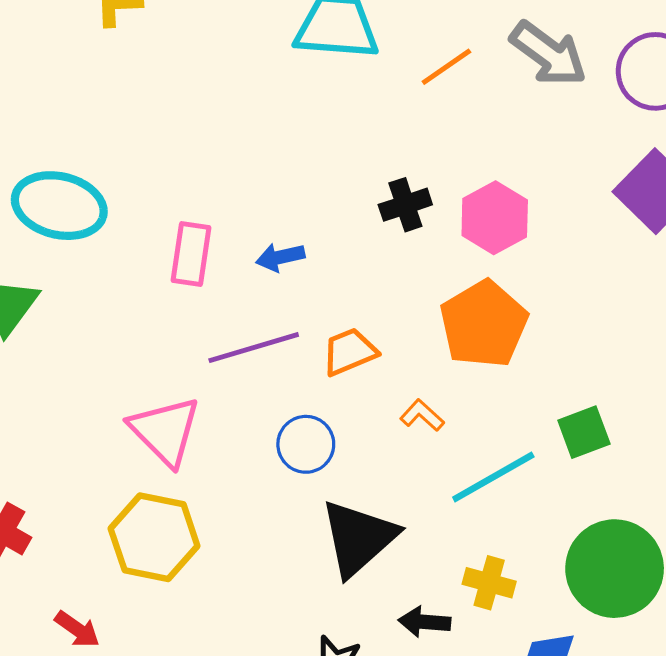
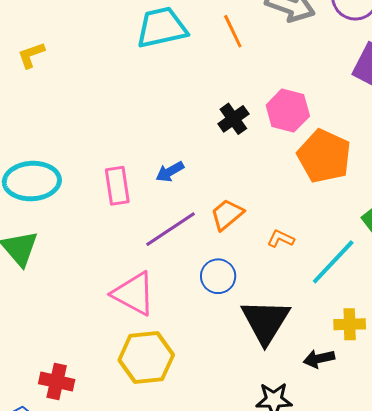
orange line: (446, 67) -> (233, 31), turned -64
orange pentagon: (484, 324) -> (324, 156), moved

